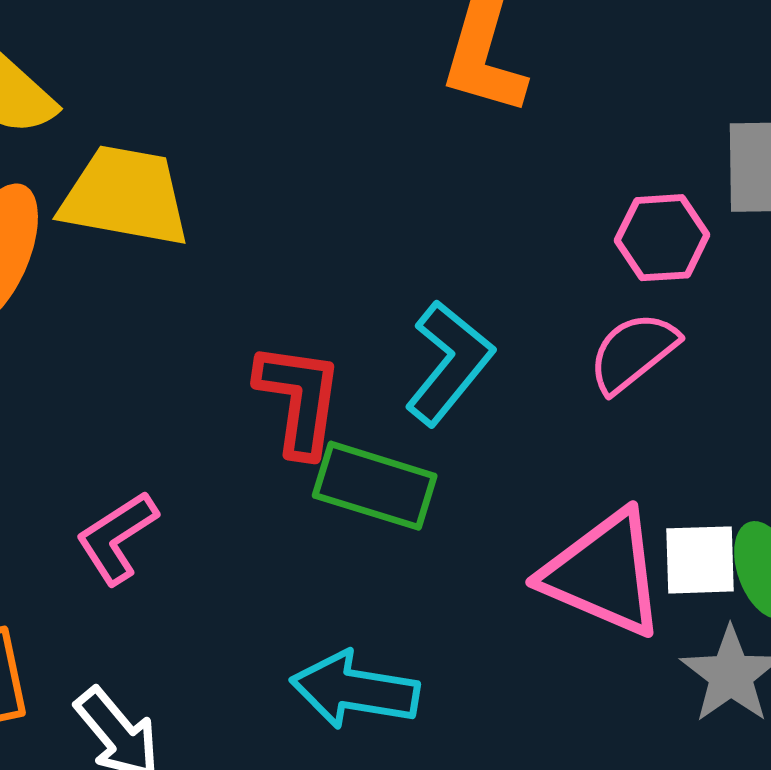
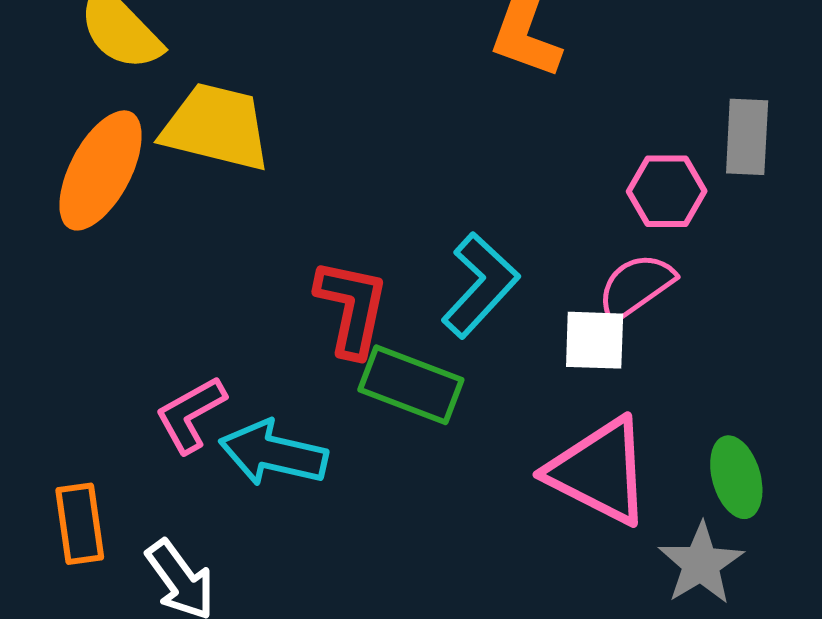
white square: (700, 560) -> (595, 340), moved
cyan arrow: (355, 690) -> (273, 453), moved

